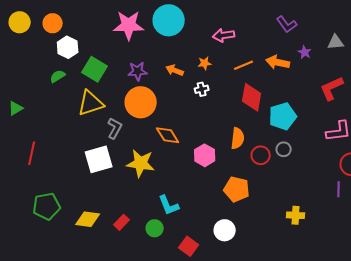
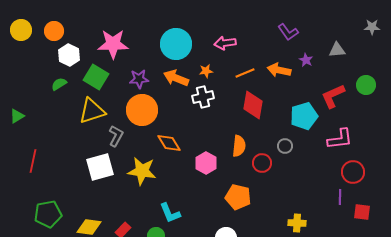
cyan circle: (169, 20) -> (176, 44), moved
pink star: (129, 25) -> (113, 44), moved
orange arrow: (175, 70) -> (176, 78), size x1.4
white cross: (202, 89) -> (203, 97), size x1.5
cyan pentagon: (283, 116) -> (304, 116), moved
gray circle: (284, 149) -> (285, 146), moved

